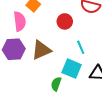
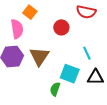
cyan line: (81, 47) -> (87, 53), moved
brown triangle: (41, 50) -> (39, 56), turned -30

